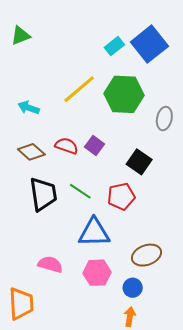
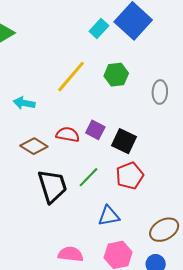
green hexagon: (124, 94) -> (116, 75), size x0.6
black square: (139, 162) -> (124, 141), moved
green line: (80, 191) -> (89, 177), turned -70
blue triangle: (94, 233) -> (109, 216), size x0.7

